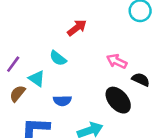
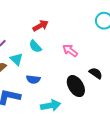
red arrow: (77, 28) -> (41, 26), moved
pink arrow: (117, 61) -> (70, 51), moved

